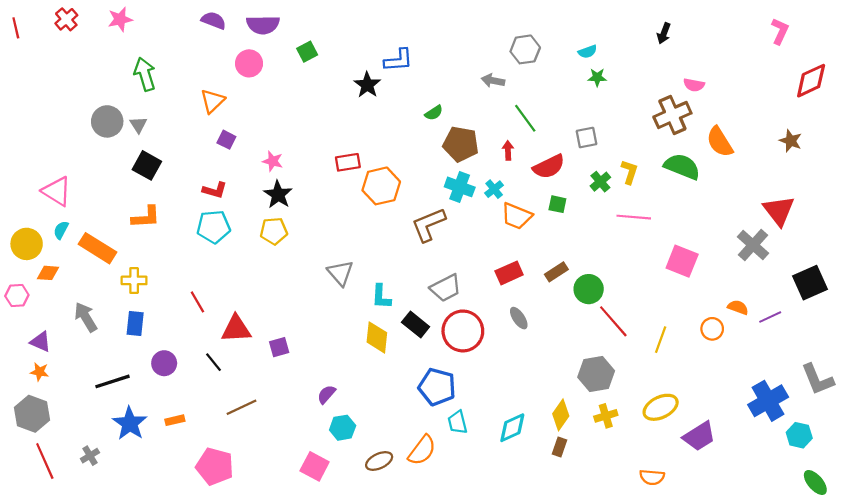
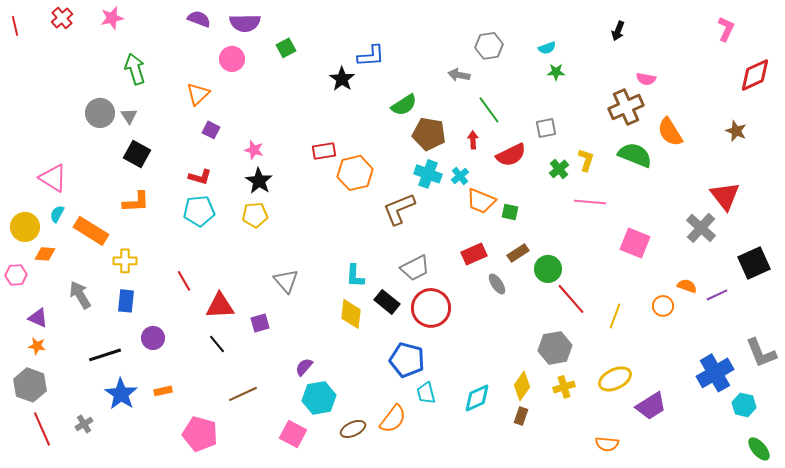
green semicircle: (434, 113) -> (404, 105), size x1.5
green square: (557, 204) -> (510, 212), moved
gray triangle: (340, 273) -> (286, 281), moved
gray ellipse: (519, 318) -> (497, 284), moved
black line: (214, 362) -> (217, 344), moved
brown line: (242, 407) -> (243, 394), moved
cyan hexagon: (343, 428) -> (319, 398), size x1.4

